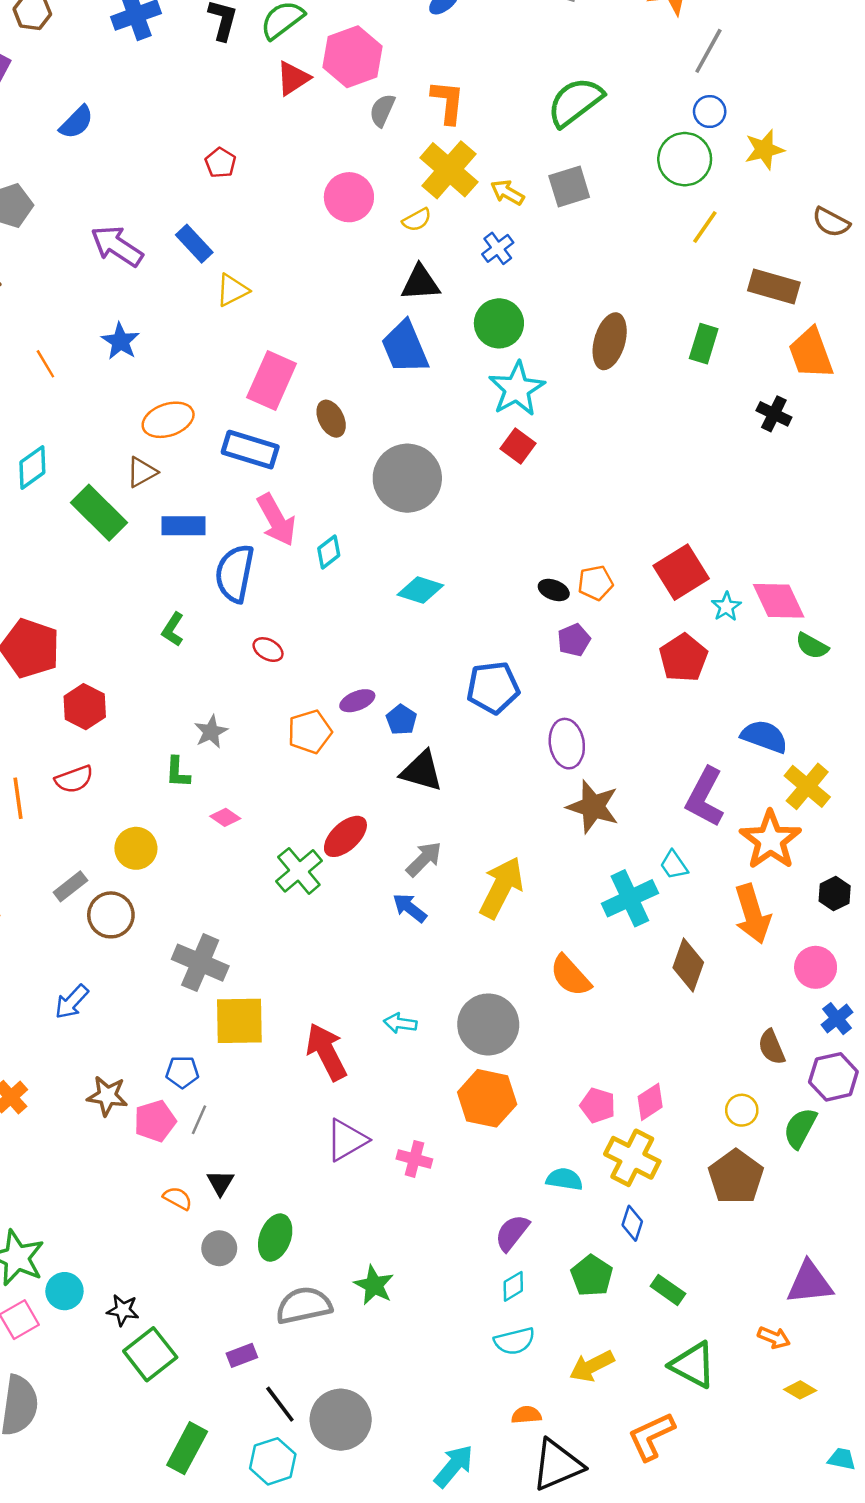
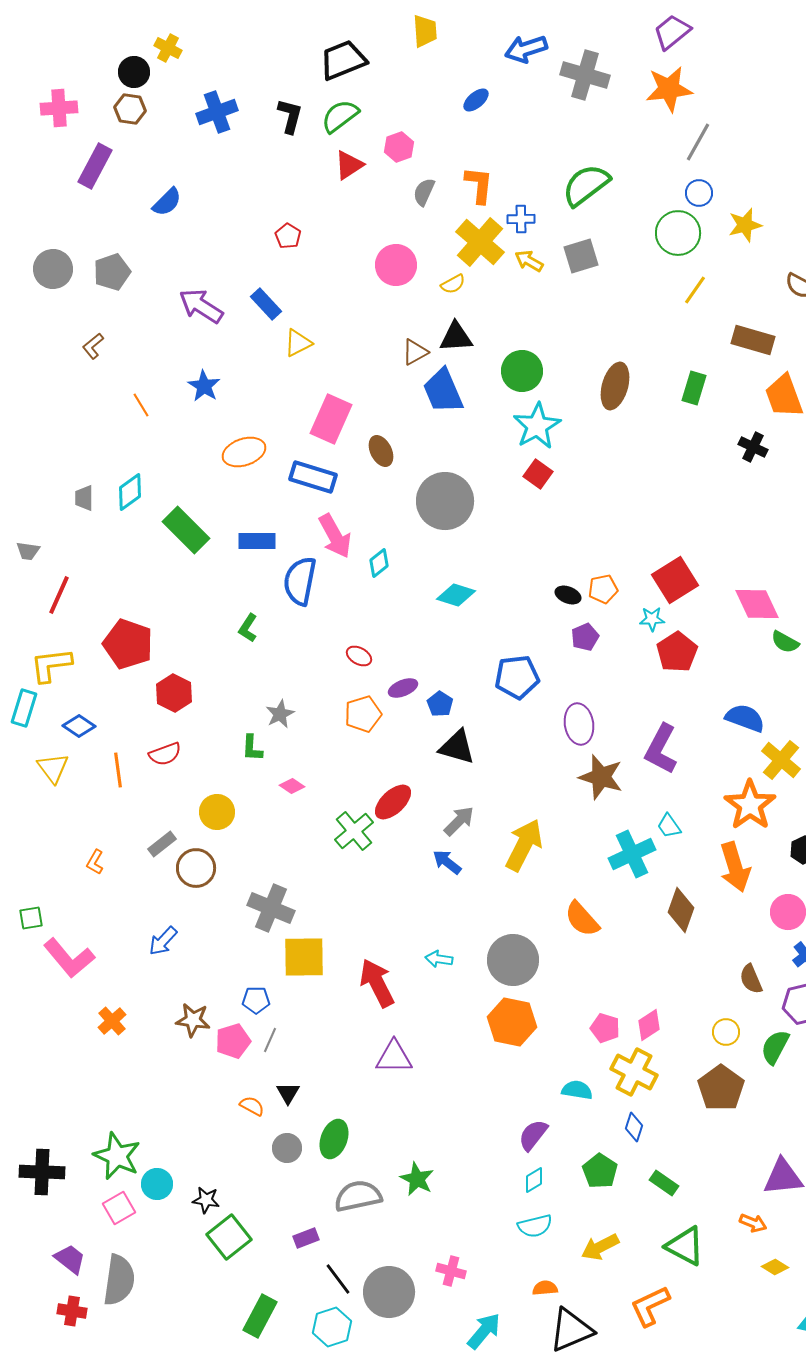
pink hexagon: (353, 57) -> (399, 147), size x0.6
blue cross: (498, 248) -> (521, 219), moved, turned 36
brown triangle: (142, 472) -> (415, 352), moved
cyan star: (726, 607) -> (652, 619), moved, turned 30
red ellipse: (268, 650) -> (359, 656), moved
purple L-shape: (705, 797) -> (661, 749), moved
purple triangle: (347, 1140) -> (394, 1057), turned 30
pink cross: (414, 1159) -> (451, 1271), moved

